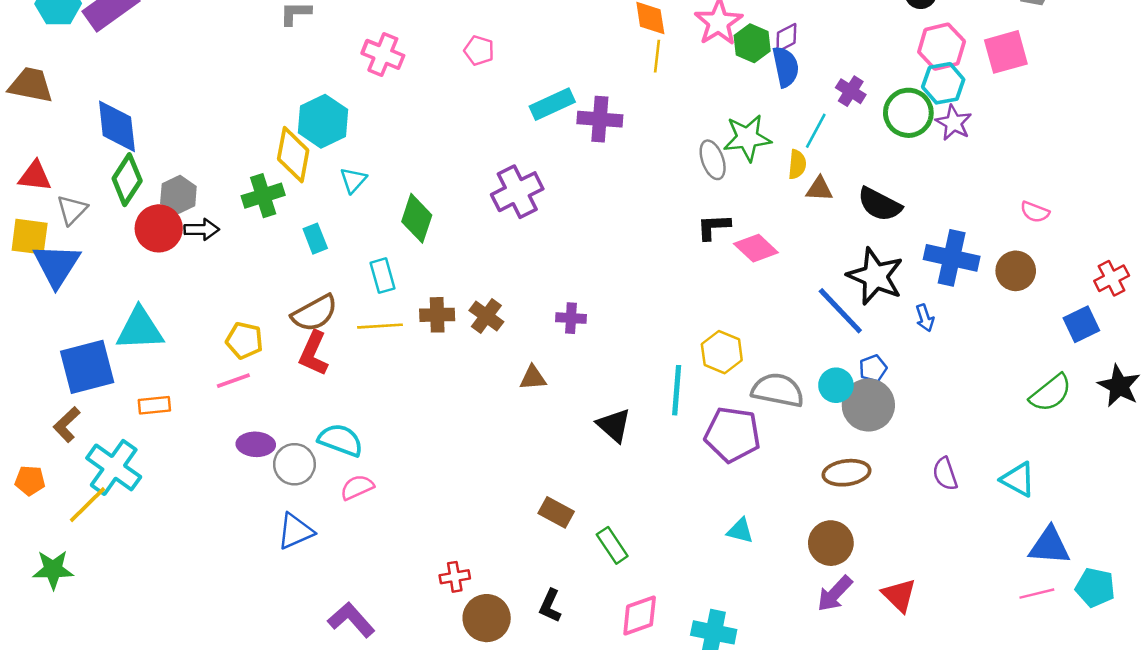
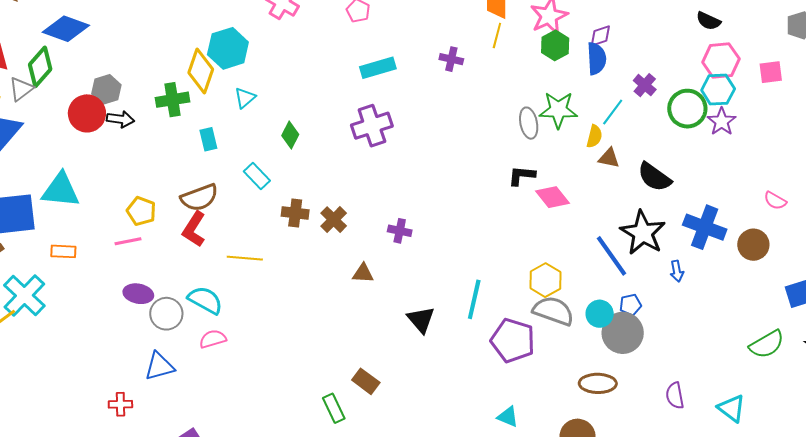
green hexagon: (752, 43) -> (555, 45), moved
pink square: (1006, 52) -> (771, 72), size x0.7
cyan rectangle: (552, 104) -> (378, 68), moved
purple cross: (600, 119) -> (451, 59), moved, size x0.7
blue diamond: (117, 126) -> (66, 29), turned -72
green diamond: (127, 180) -> (40, 67), moved
green diamond: (417, 218) -> (290, 135), size x0.7
cyan rectangle: (382, 276) -> (257, 176), turned -36
yellow line: (380, 326) -> (245, 258), moved
yellow hexagon: (722, 352) -> (545, 280), moved
green rectangle: (612, 545) -> (334, 408), moved
red cross: (455, 577) -> (120, 404), moved

